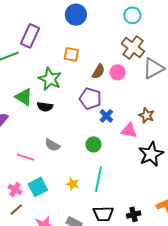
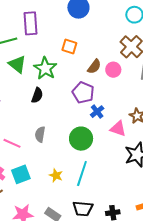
purple rectangle: (30, 36) -> (30, 23), turned -35
green triangle: (24, 97) -> (17, 64), moved
black semicircle: (45, 107) -> (37, 95), turned -84
green circle: (93, 144) -> (81, 139), size x1.5
gray semicircle: (52, 145) -> (40, 134), turned 63

